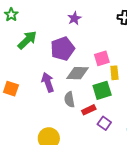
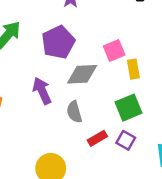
green square: (102, 90) -> (129, 108), moved
red rectangle: (89, 110) -> (97, 138), moved

